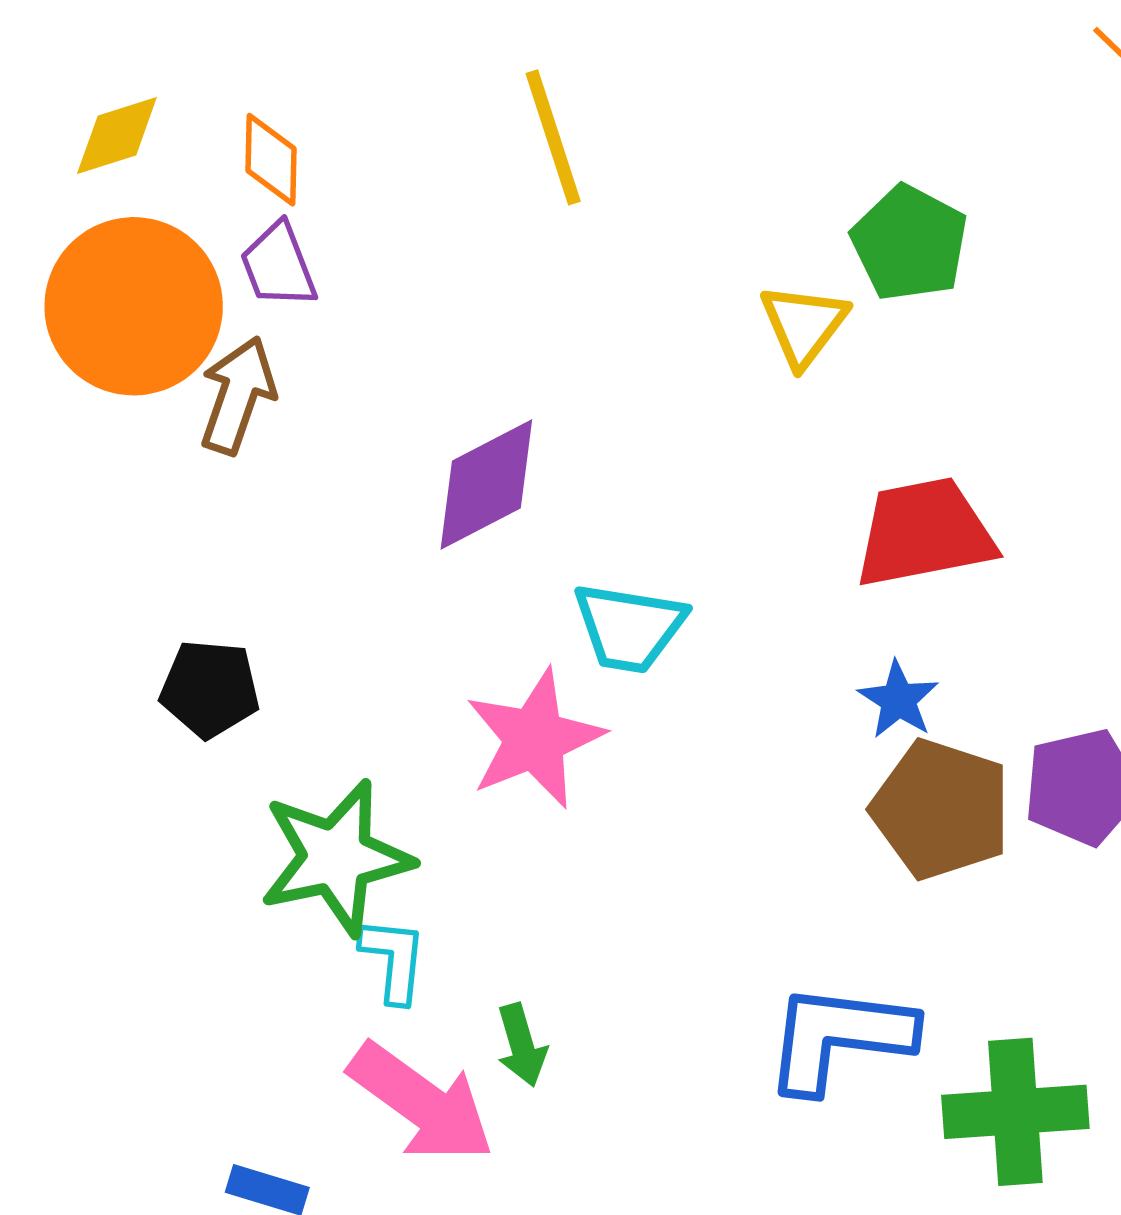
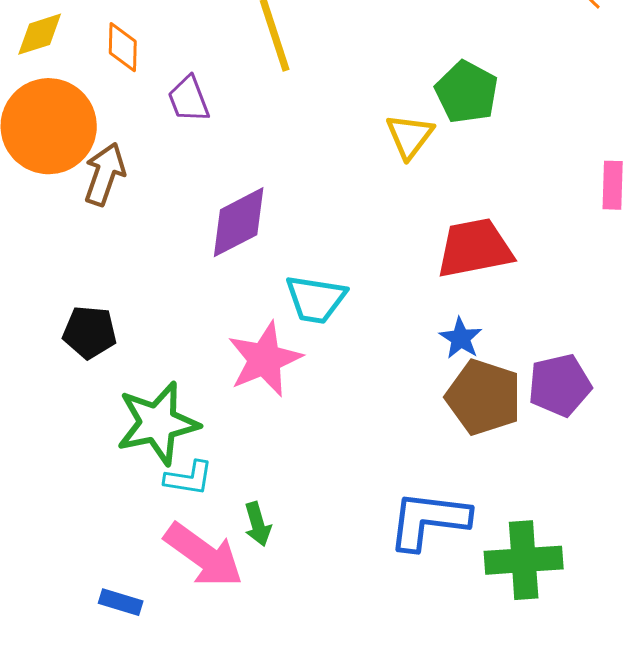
purple trapezoid: (278, 265) -> (189, 99), moved
cyan L-shape: (394, 960) -> (189, 478), turned 93

